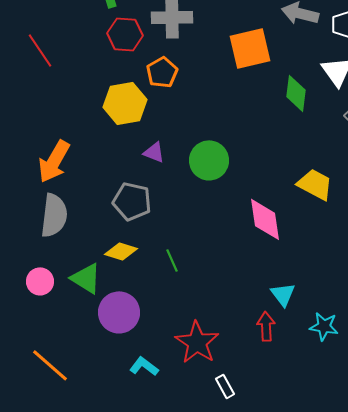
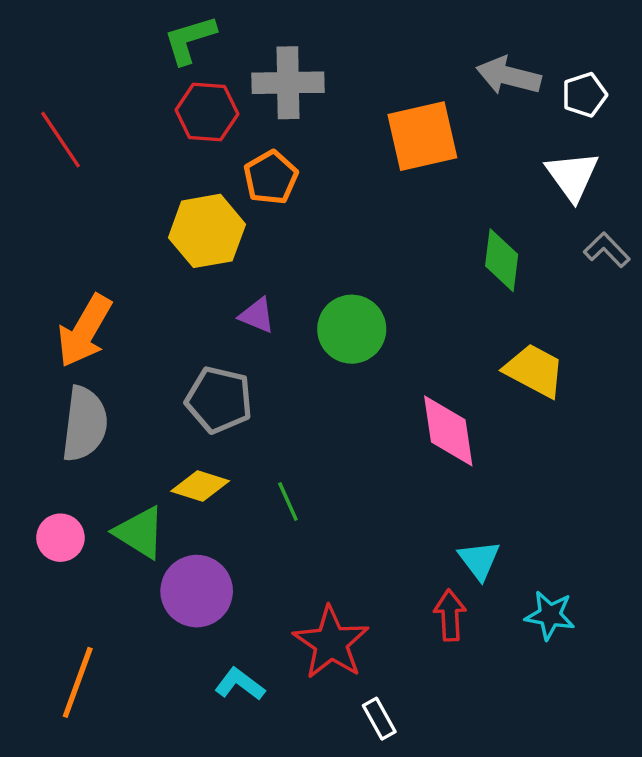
green diamond: (296, 93) -> (502, 260), moved
orange line: (50, 365) -> (78, 682), turned 69

